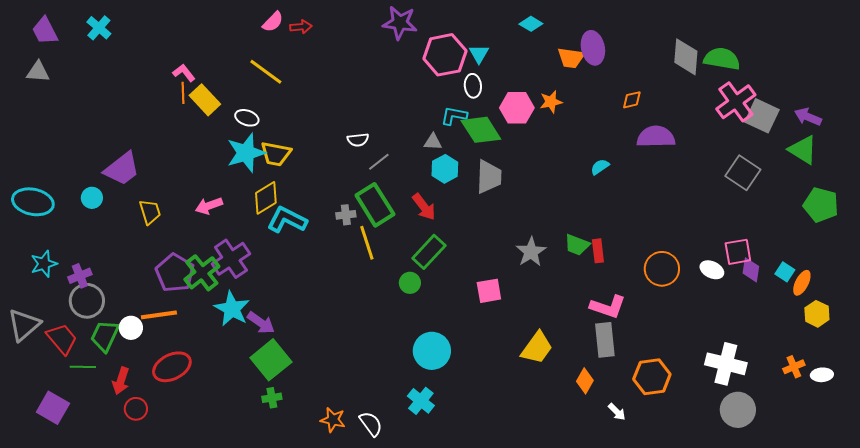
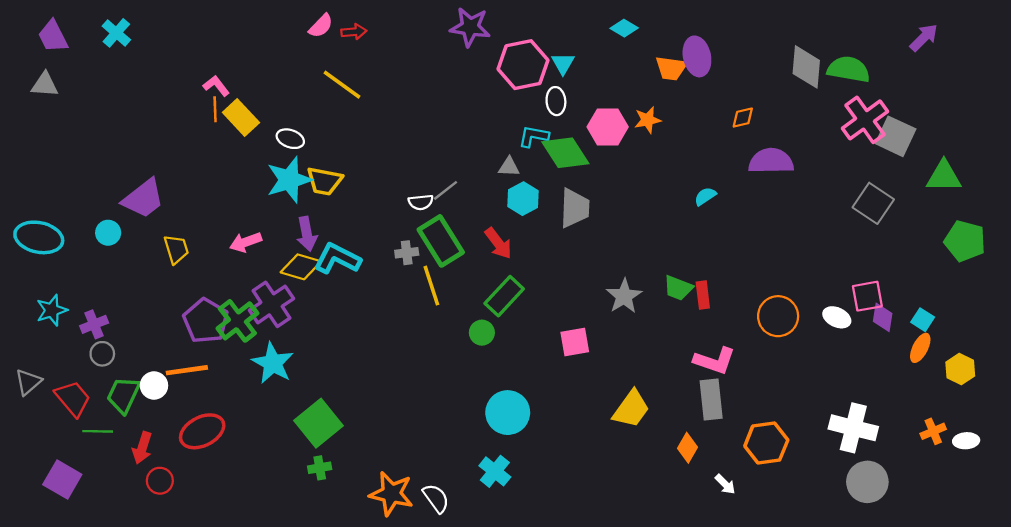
yellow line: (266, 72) -> (342, 85), moved
purple arrow: (808, 117) -> (924, 38), moved, turned 112
white semicircle: (358, 140) -> (421, 202), moved
green triangle: (803, 150) -> (944, 176), turned -32
yellow diamond: (266, 198) -> (301, 267), moved, turned 48
orange ellipse: (802, 283) -> (920, 348), moved
gray circle: (87, 301) -> (102, 354), size x0.6
purple arrow: (261, 323) -> (307, 234), moved, turned 44
gray triangle: (24, 325) -> (28, 382), size x0.7
orange star: (333, 420) -> (391, 494), size x1.5

